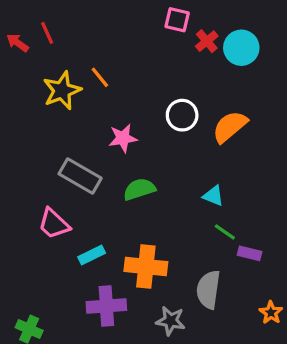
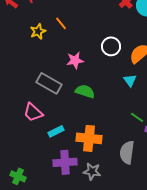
yellow star: (62, 90) -> (38, 31), size x0.7
green semicircle: (139, 189) -> (85, 91), turned 36
cyan triangle: (213, 196) -> (130, 80), moved, turned 32
gray star: (171, 321) -> (92, 171), moved

